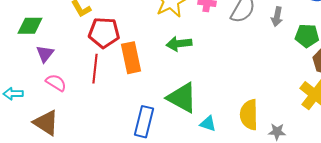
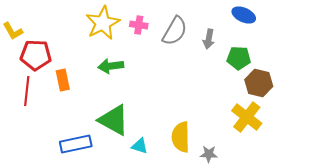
orange rectangle: (131, 58) -> (63, 80), size x0.7
blue rectangle: (144, 122) -> (76, 144), turned 64

